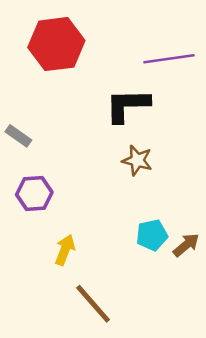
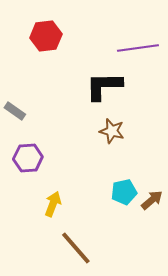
red hexagon: (56, 44) -> (46, 36), size x0.7

